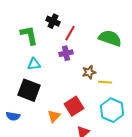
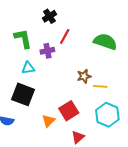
black cross: (53, 21) -> (49, 16), moved, turned 32
purple cross: (66, 53) -> (47, 51), moved

